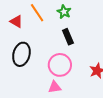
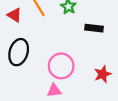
black rectangle: (68, 37) -> (94, 28), moved, turned -63

